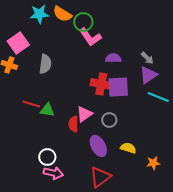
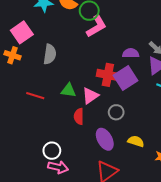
pink L-shape: (90, 37) -> (96, 26), turned -85
purple semicircle: (113, 58) -> (131, 53), moved
purple square: (118, 87) -> (125, 78), turned -30
green triangle: (47, 110) -> (68, 90), moved
pink triangle: (84, 114) -> (90, 96), moved

